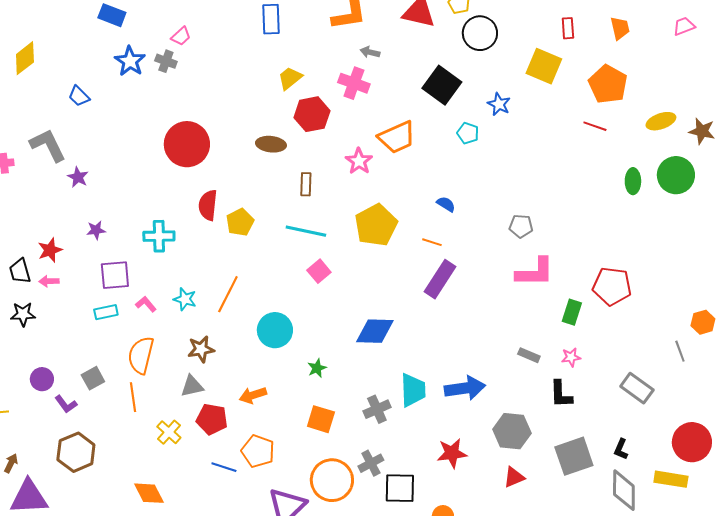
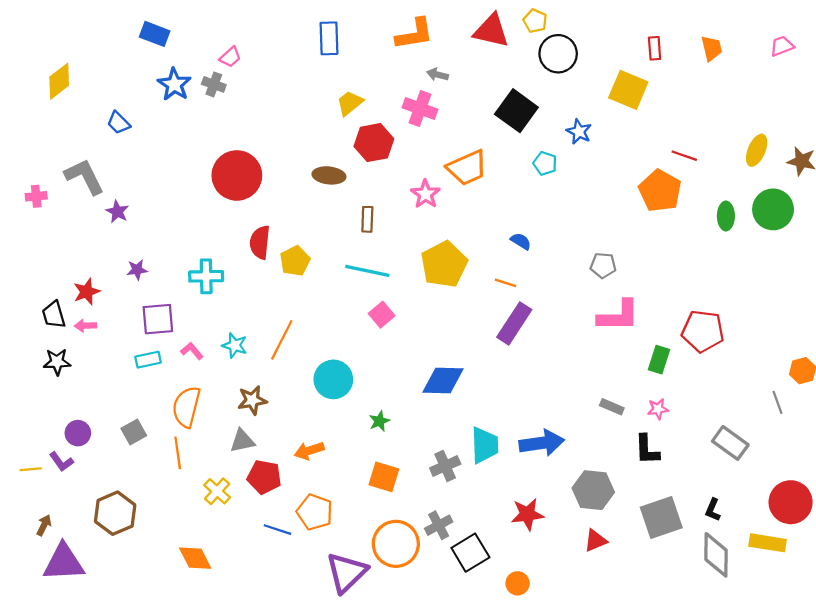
orange pentagon: (608, 84) -> (660, 191), moved
yellow ellipse: (661, 121) -> (757, 150), turned -48
purple L-shape: (66, 404) -> (61, 462), moved
black square: (400, 488) -> (470, 553), turned -32

